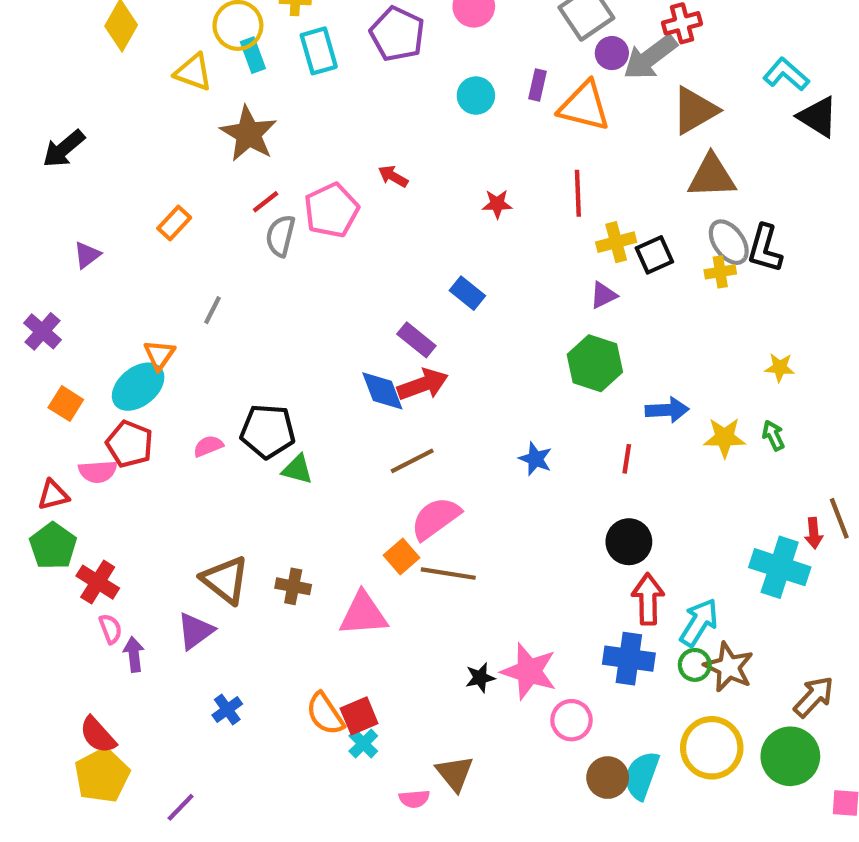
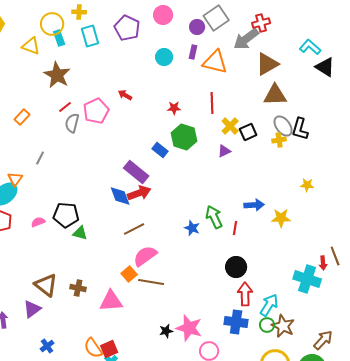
purple circle: (612, 53) -> (197, 27), moved
yellow cross: (616, 242) -> (230, 126), turned -30
purple rectangle: (416, 340) -> (136, 172), size x1.4
green hexagon: (595, 363) -> (184, 137), moved
green arrow: (773, 435) -> (214, 217), moved, size x1.6

